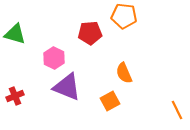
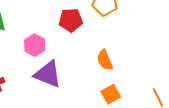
orange square: (110, 101) -> (111, 94), moved

